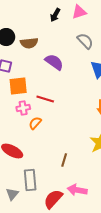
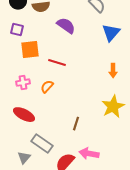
pink cross: (23, 108) -> (23, 83), moved
gray rectangle: (30, 180) -> (42, 144), turned -50

